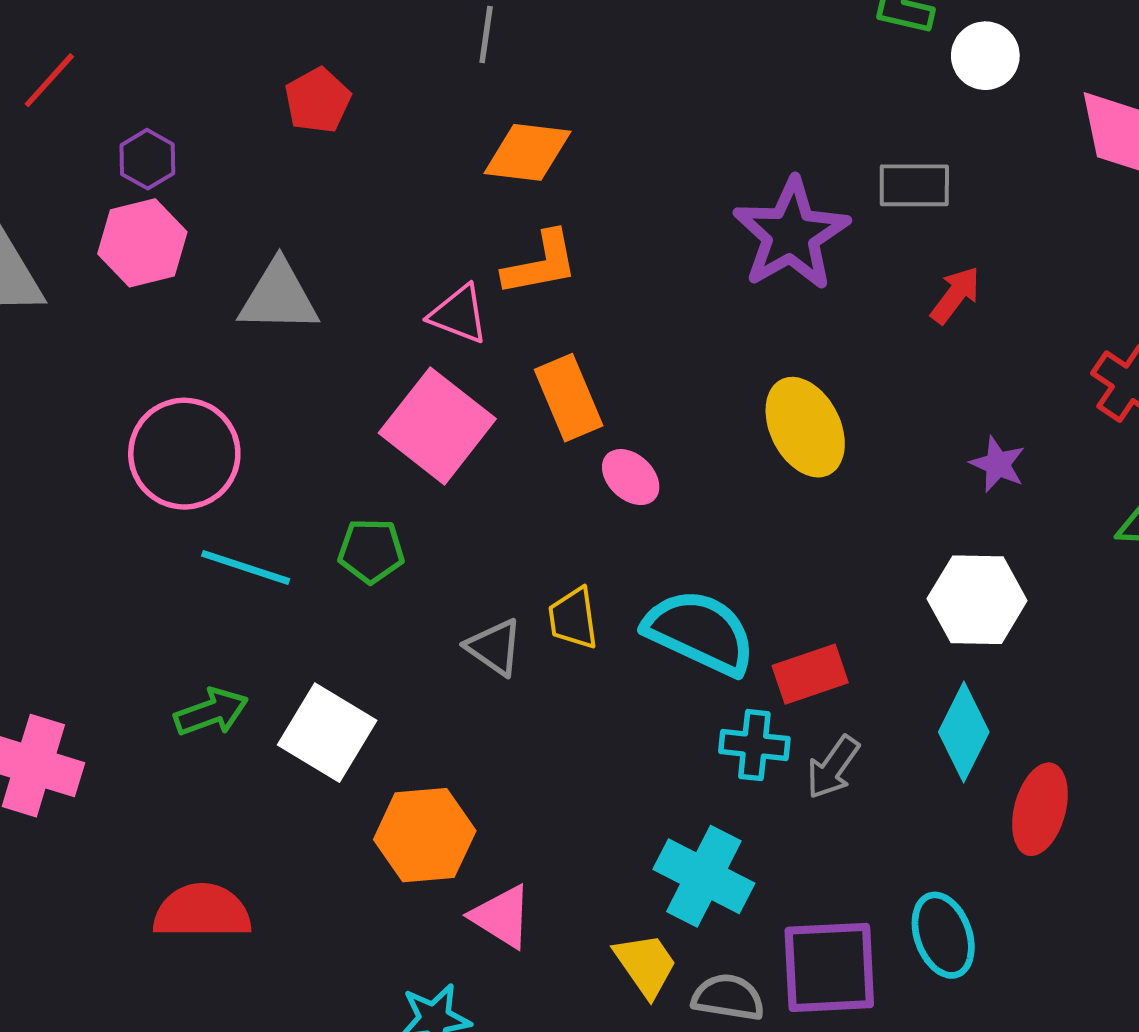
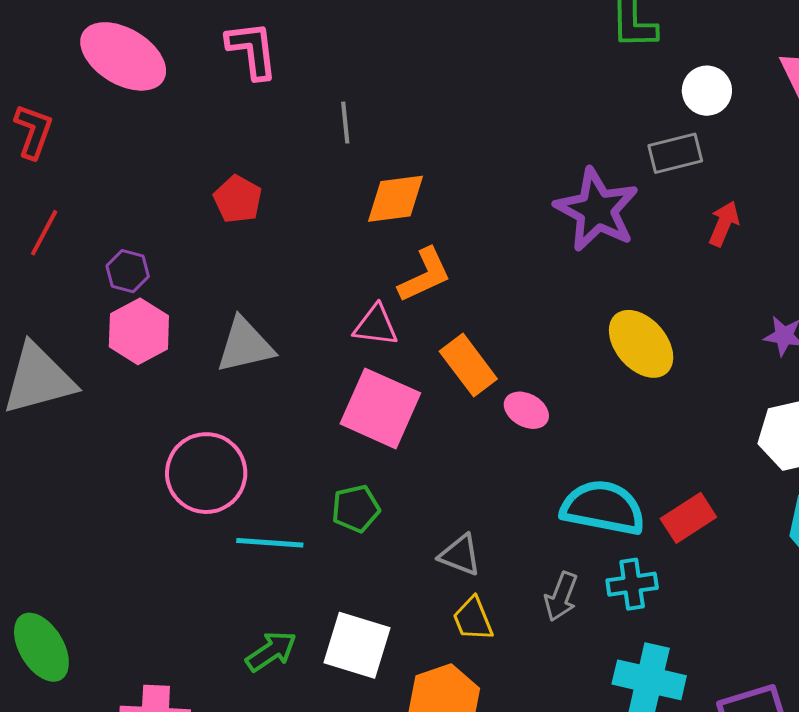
white circle: (985, 56) -> (707, 91), moved
yellow trapezoid: (573, 618) -> (473, 619), moved
cyan cross: (754, 745) -> (632, 584), moved
gray arrow: (833, 767) -> (561, 597), moved

